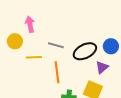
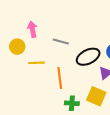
gray line: (56, 45) -> (61, 42), moved

